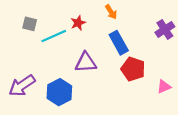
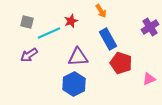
purple arrow: (22, 86) -> (29, 55), moved, size x0.7
blue hexagon: (59, 92) -> (74, 84), moved

